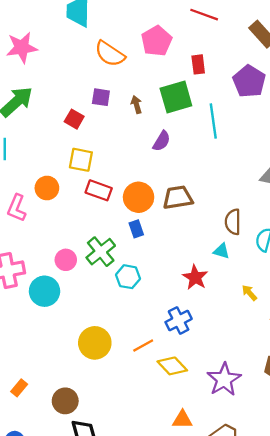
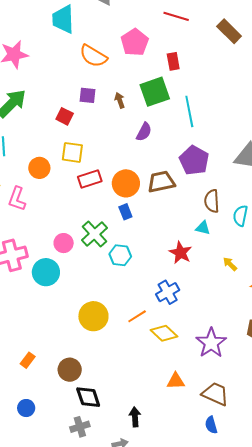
purple pentagon: (249, 81) -> (194, 160), moved
orange circle: (47, 188) -> (39, 168), moved
red rectangle: (99, 190) -> (90, 179), turned -35

